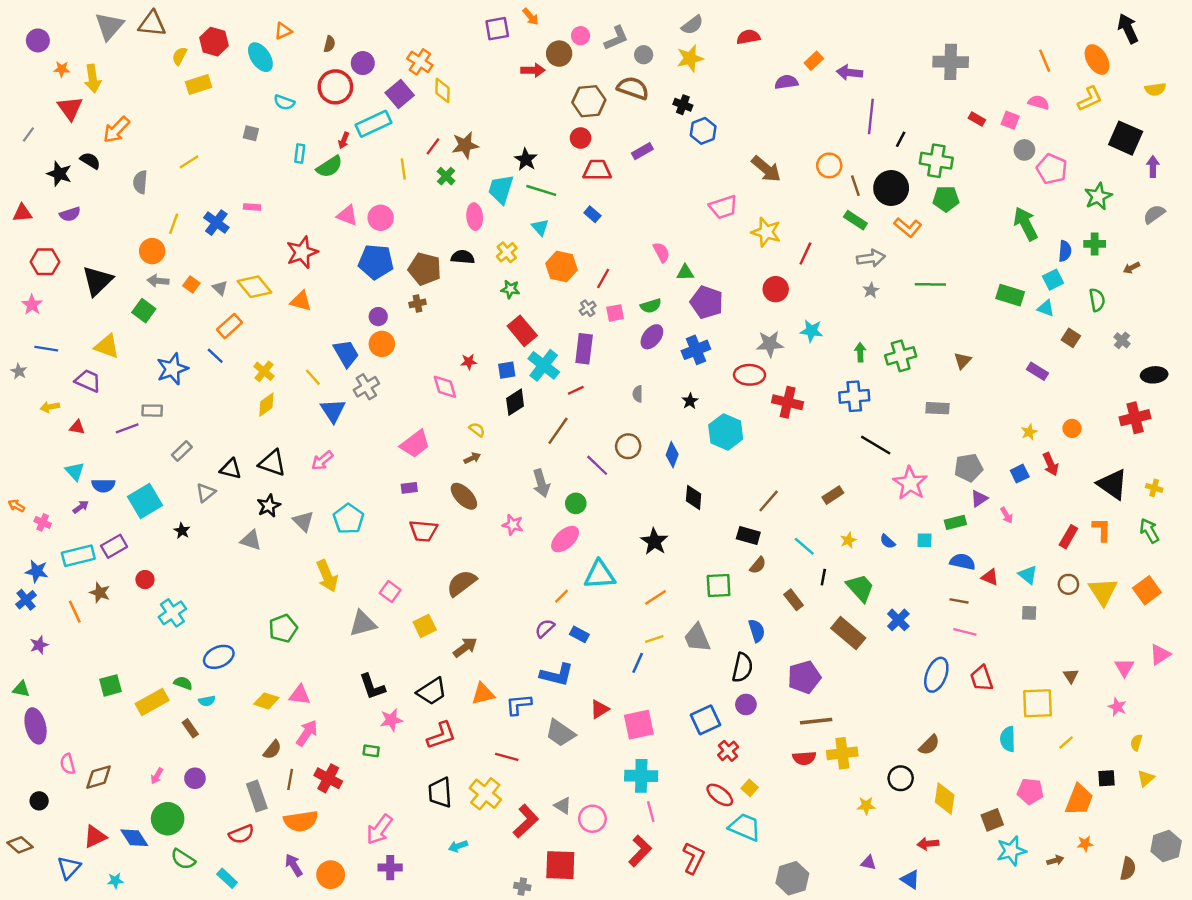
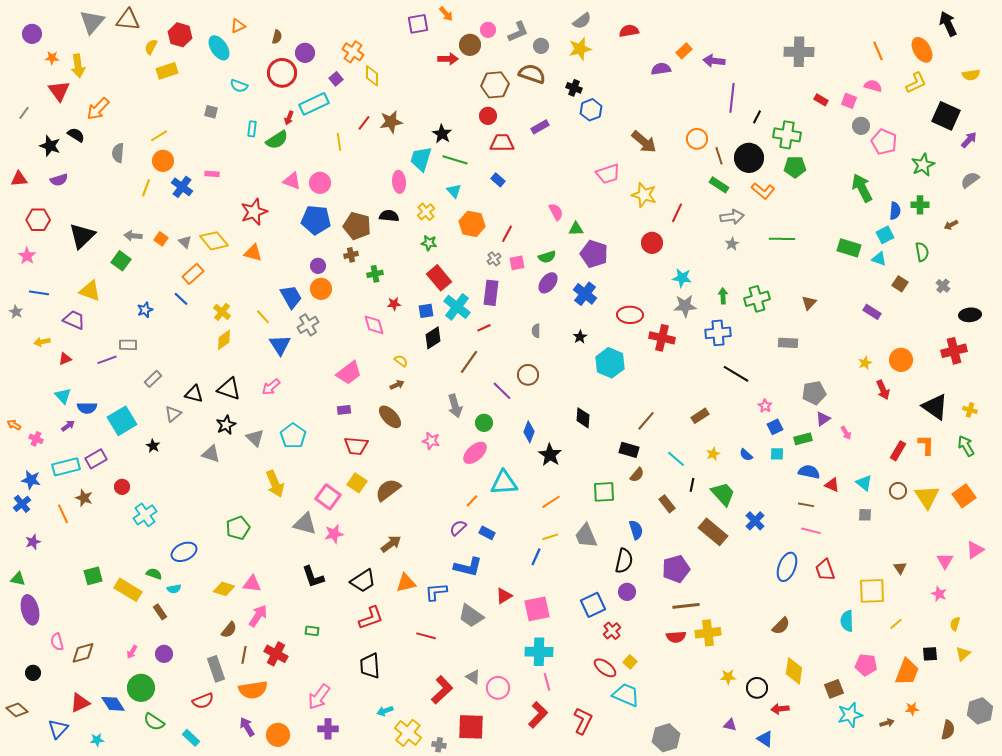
purple square: (400, 94) -> (336, 79), size x0.6
purple arrow: (1153, 167) -> (969, 140), turned 42
green cross: (446, 176) -> (375, 274), moved, turned 35
orange circle: (152, 251) -> (163, 161), moved
gray star: (770, 344) -> (685, 306), moved
blue cross: (696, 350) -> (585, 294), turned -30
blue star: (172, 369) -> (145, 310), size x0.6
red triangle: (77, 427) -> (65, 359), turned -32
orange circle: (1072, 428) -> (901, 360), size x1.5
blue diamond: (672, 455) -> (529, 432), moved
blue square: (1020, 474) -> (775, 427), moved
pink star: (910, 483) -> (765, 406), size x0.5
pink square: (390, 591) -> (328, 497), size x1.4
gray triangle: (363, 624) -> (305, 524), turned 30
yellow square: (425, 626) -> (357, 483), moved, turned -30
yellow rectangle: (152, 702) -> (128, 590), turned 60
pink star: (391, 720) -> (334, 534), moved
black circle: (901, 778) -> (757, 688), moved
yellow cross: (485, 794) -> (408, 733), moved

